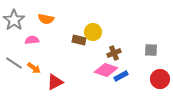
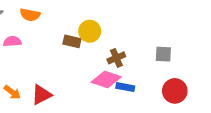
orange arrow: (34, 68) -> (12, 92), moved
blue rectangle: (121, 76) -> (125, 87), turned 40

